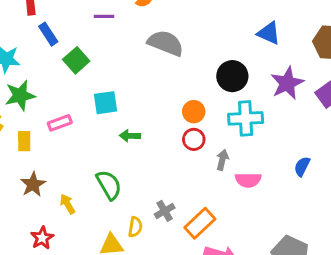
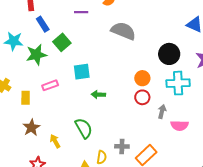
green star: (20, 95) -> (36, 55), moved
gray cross: (165, 211) -> (122, 146), turned 32

